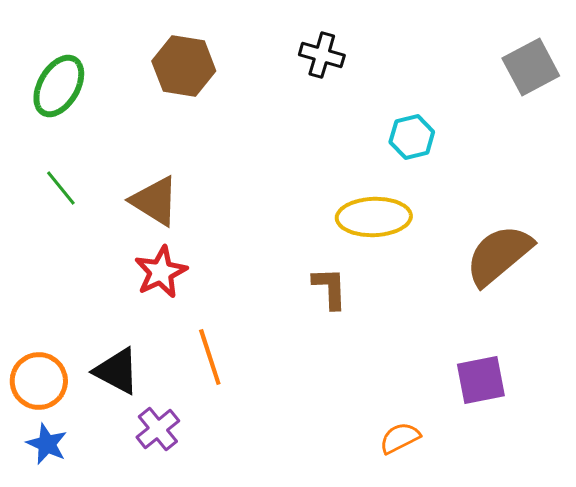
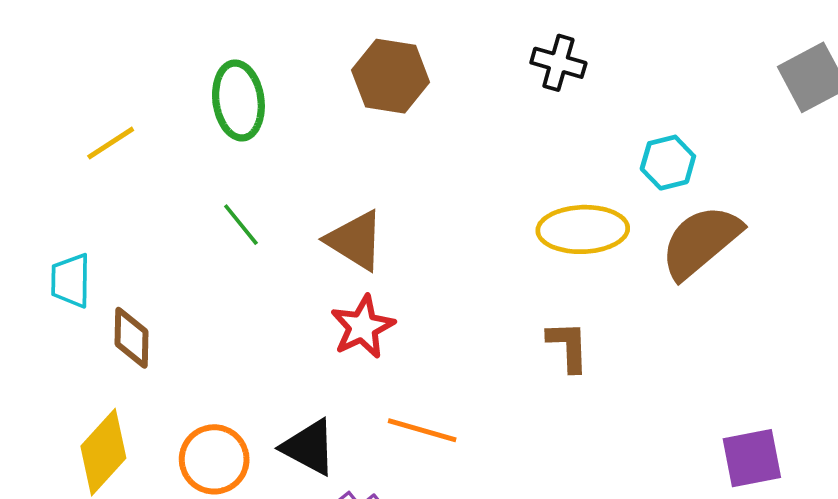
green ellipse: (59, 86) -> (238, 101), turned -38
yellow ellipse: (374, 217) -> (583, 229), moved
brown semicircle: (499, 255) -> (701, 242), moved
orange line: (210, 357) -> (422, 430), turned -56

